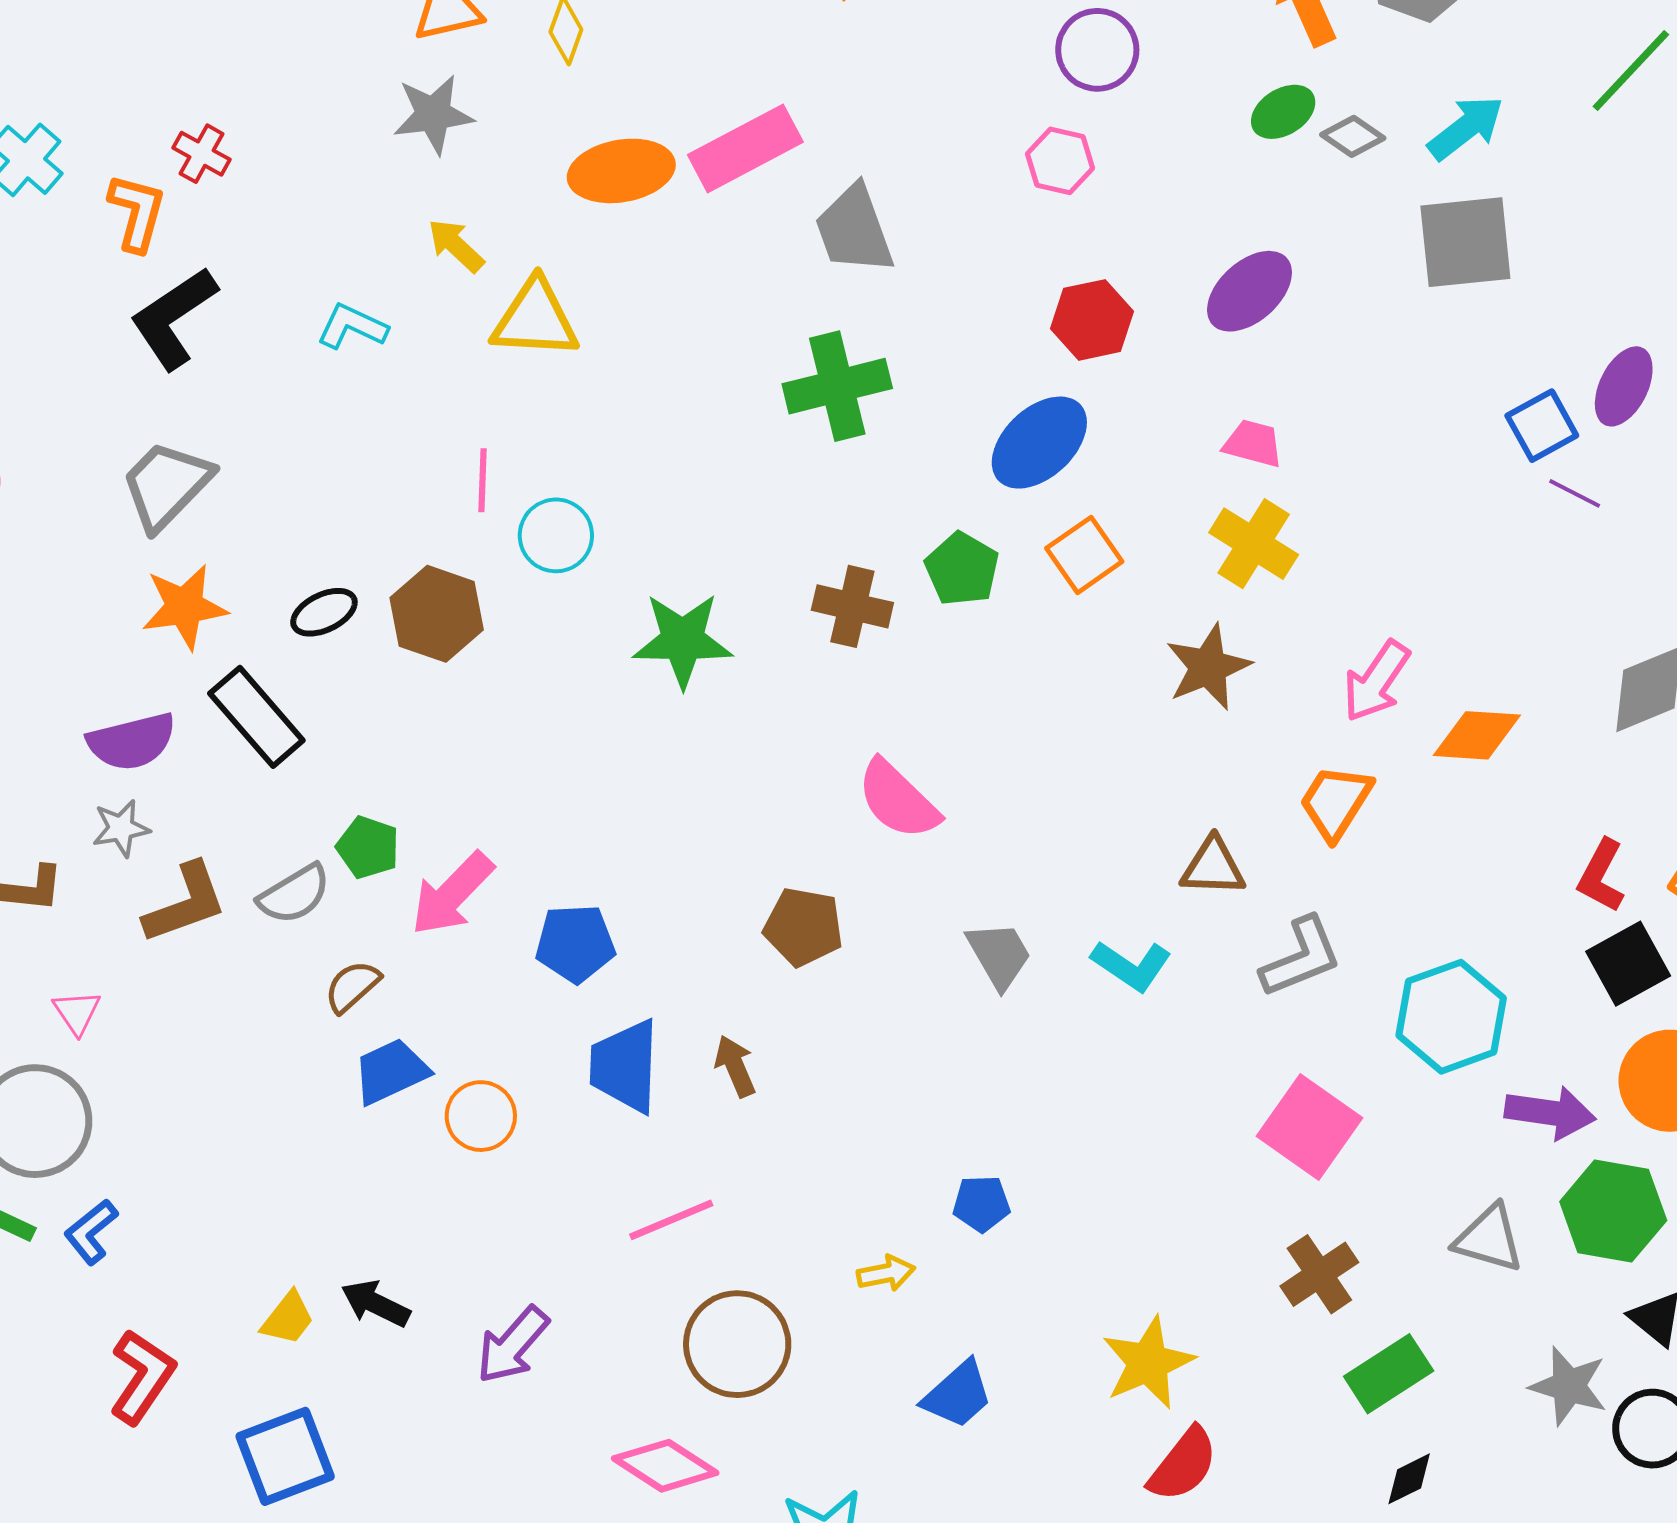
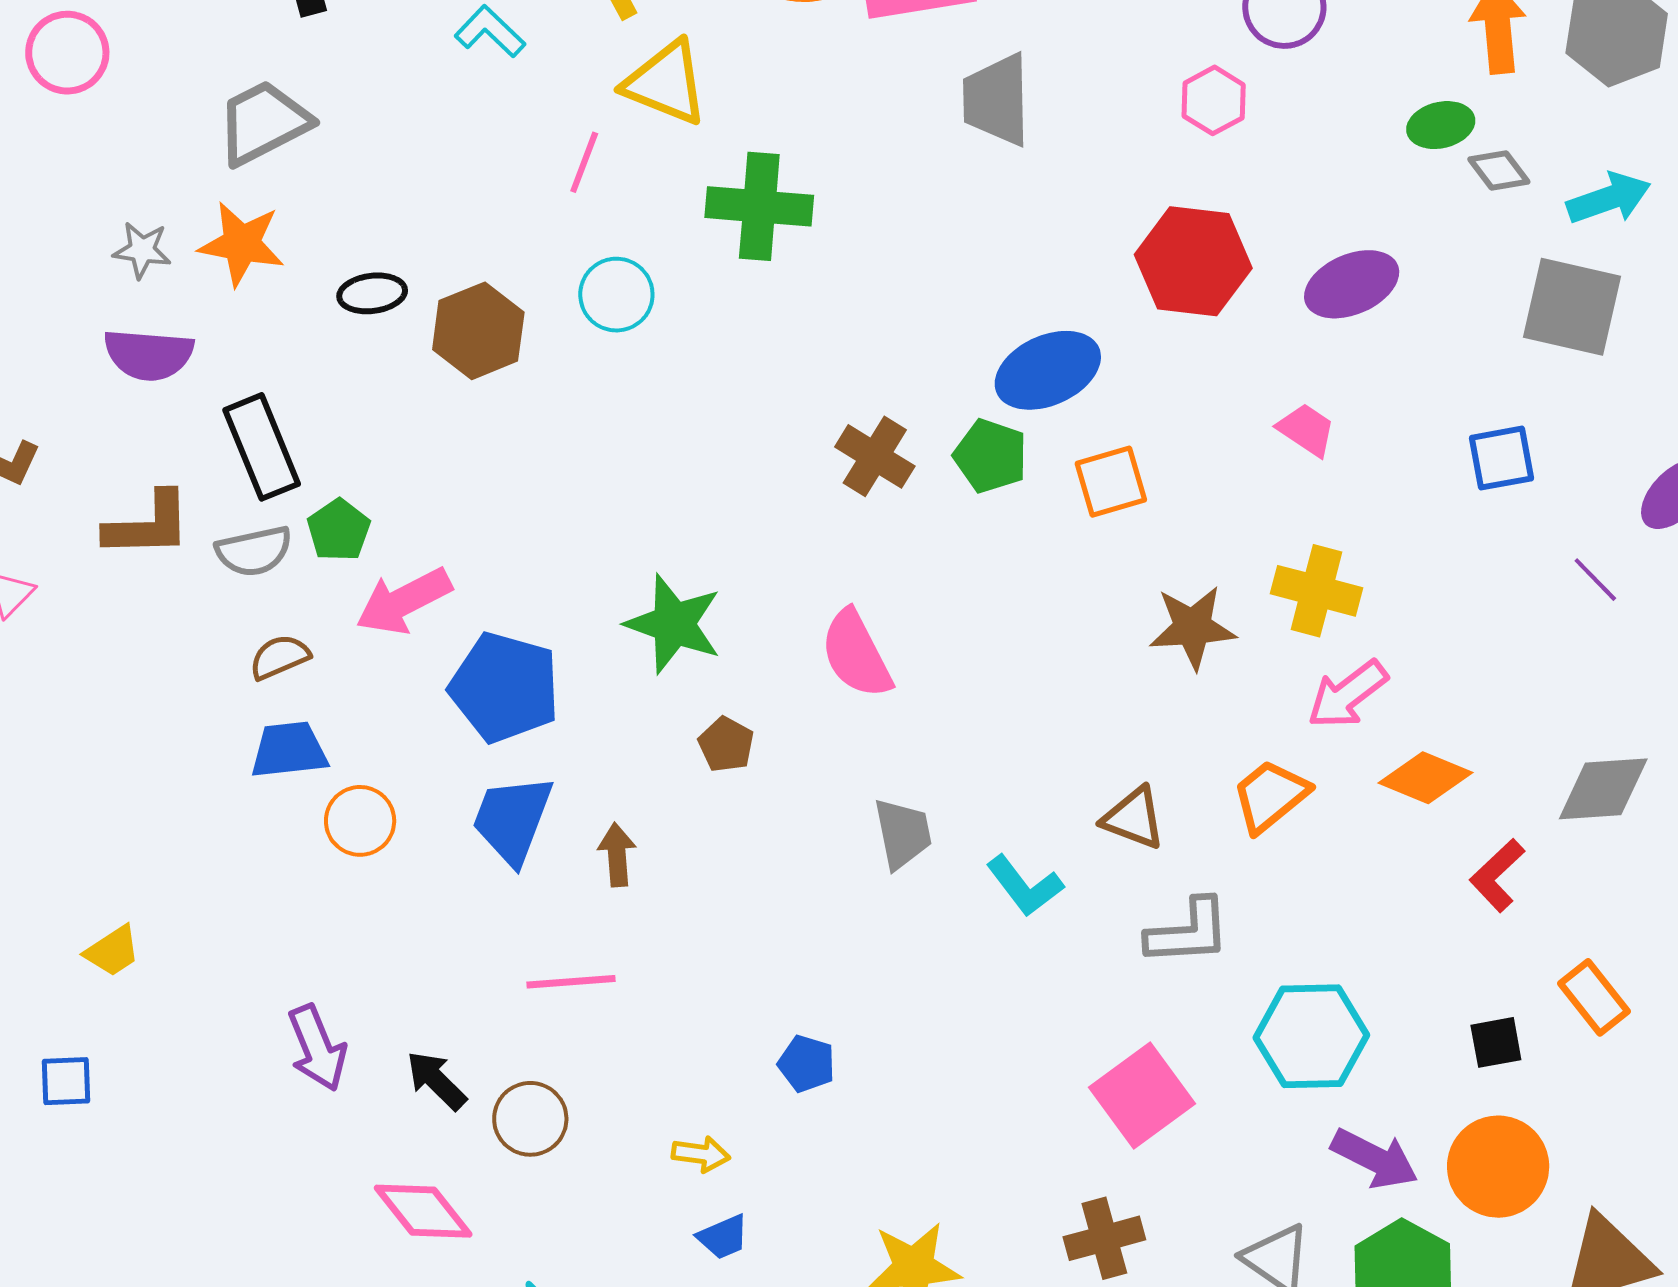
red hexagon: (1092, 320) -> (1193, 261), size x1.4
green cross: (837, 386) -> (759, 206), moved
blue square: (1542, 426) -> (1502, 458), moved
blue ellipse: (1039, 443) -> (1048, 370), moved
pink line: (482, 480) -> (584, 162), moved
yellow cross: (1254, 544) -> (1316, 591), moved, turned -36
green pentagon: (962, 569) -> (991, 456), turned -30
green star: (683, 640) -> (674, 624), moved
black rectangle: (256, 717) -> (262, 447), moved
gray star: (121, 828) -> (142, 250), moved
red L-shape: (1601, 876) -> (1497, 875), moved
brown pentagon: (803, 927) -> (726, 744), size x0.7
blue pentagon: (575, 943) -> (505, 687), size x1.4
black square: (1628, 964) -> (1496, 1042), size x0.7
pink line: (671, 1220) -> (571, 982), moved
yellow arrow: (886, 1273) -> (701, 1154), moved
black arrow: (376, 1304) -> (436, 1080), moved
brown circle: (737, 1344) -> (530, 1119), size x0.7
purple arrow: (513, 1345) -> (317, 1048), turned -82
blue trapezoid: (958, 1395) -> (723, 1237), size x0.7
blue square: (285, 1456) -> (66, 1081), size x0.6

